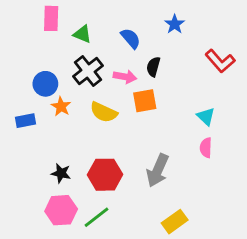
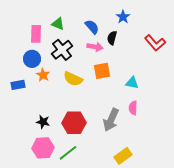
pink rectangle: (51, 18) -> (36, 34), moved
black semicircle: (153, 67) -> (112, 38), moved
pink arrow: (125, 77) -> (95, 47), moved
cyan triangle: (206, 116) -> (132, 83), moved, turned -32
pink semicircle: (206, 148) -> (133, 108), moved

